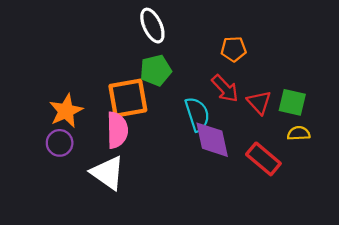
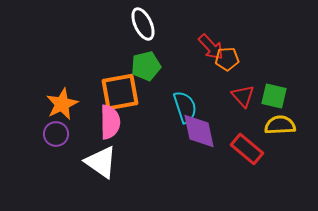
orange pentagon: (234, 49) -> (227, 59), moved
red arrow: (225, 88) -> (211, 47), moved
yellow semicircle: (299, 133) -> (280, 125), size x1.4

